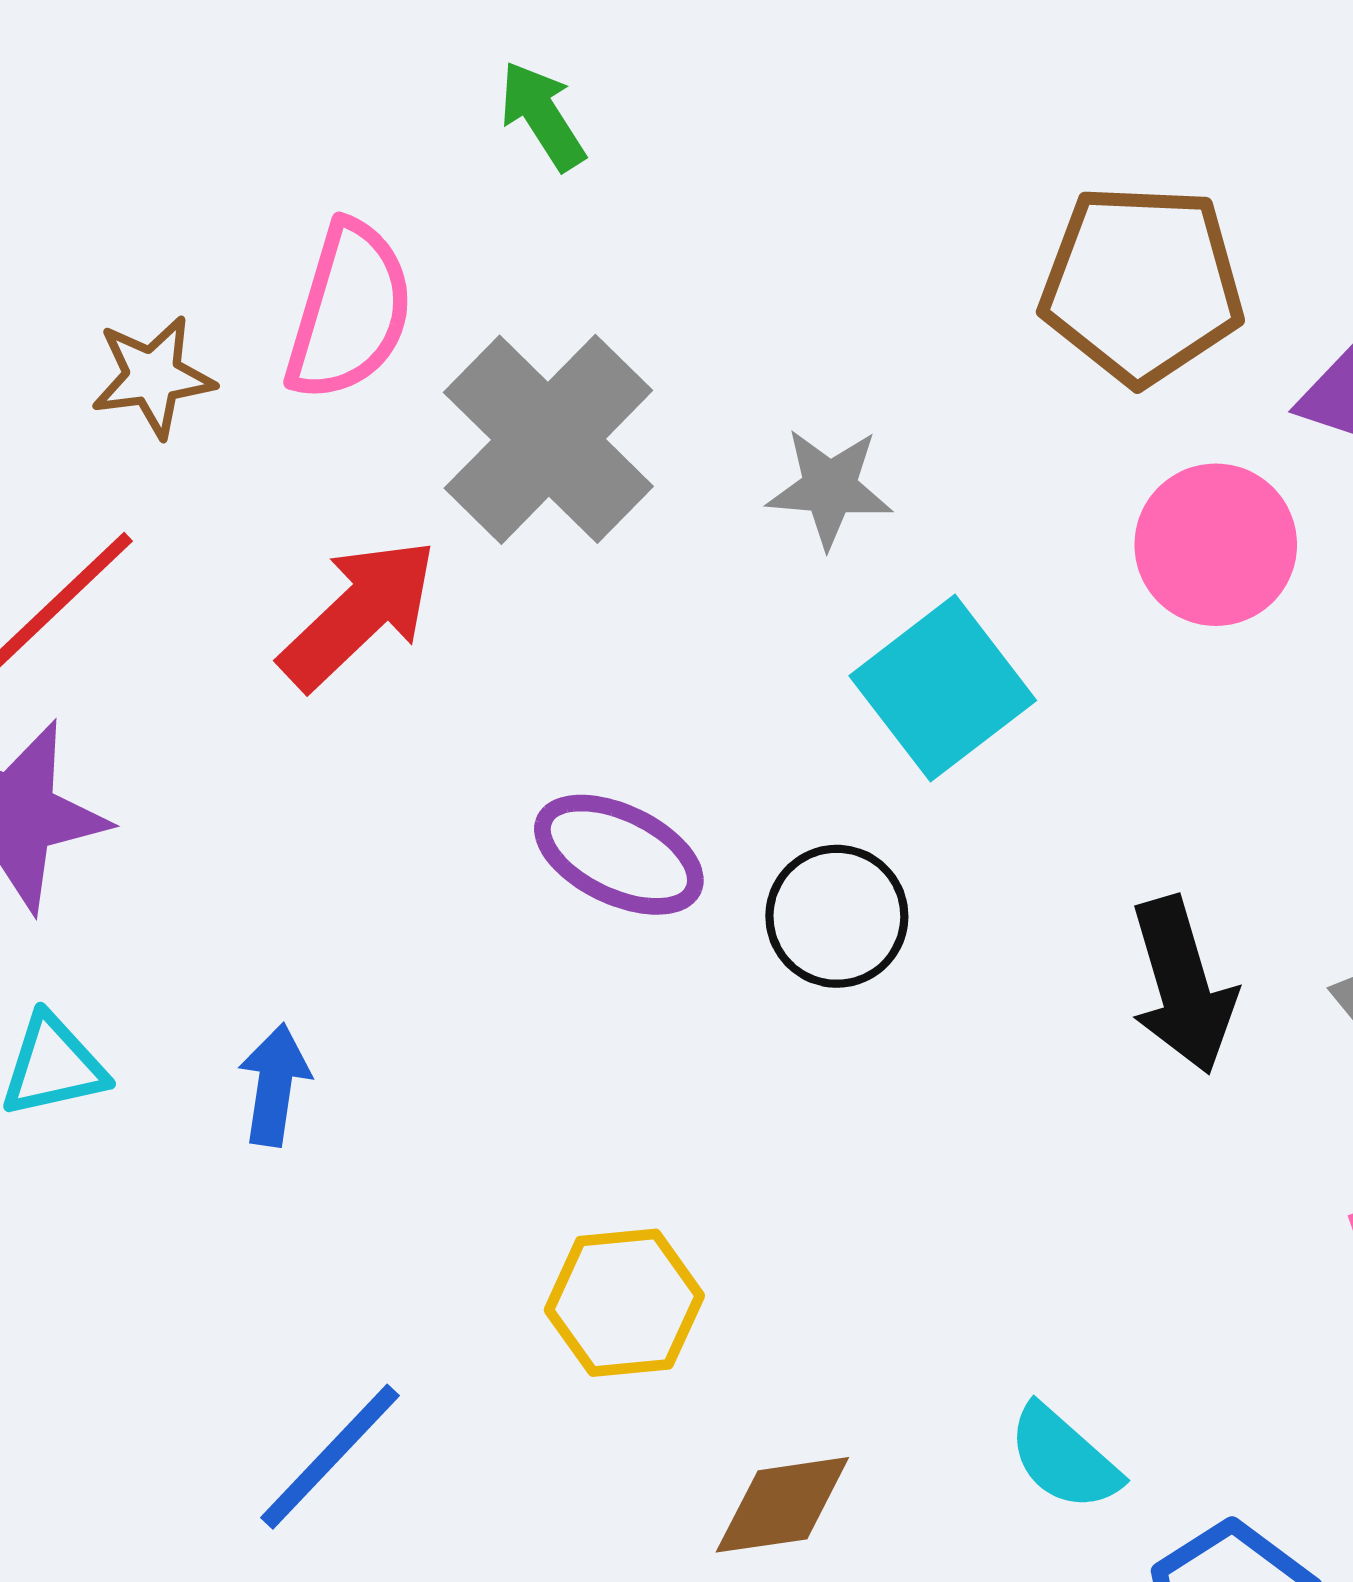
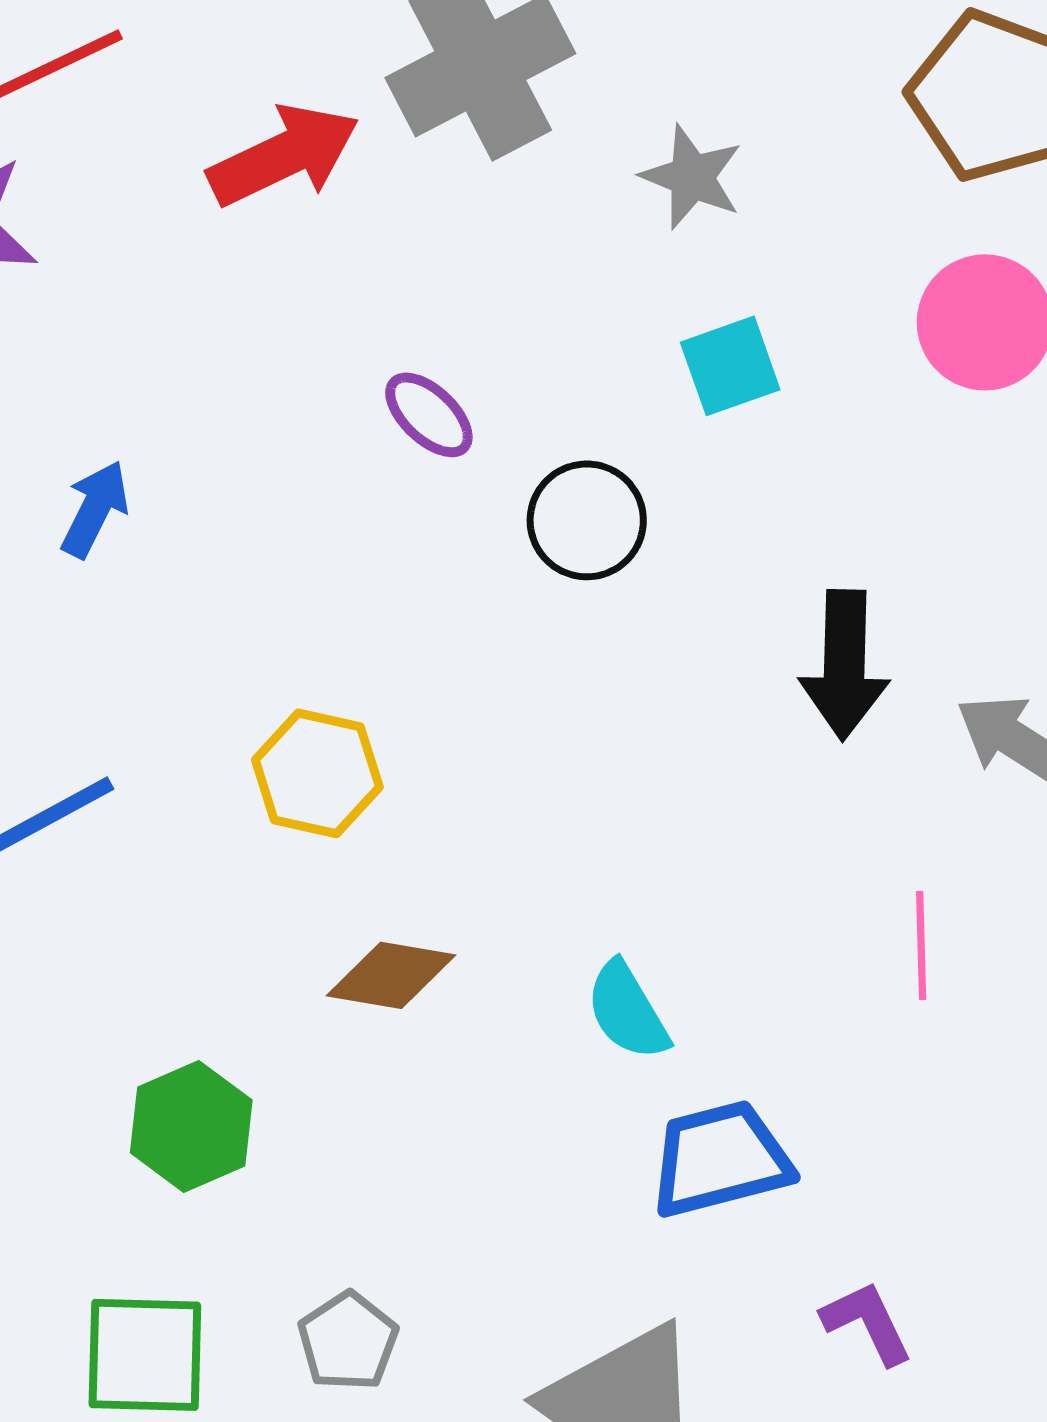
cyan square: (943, 688) -> (730, 366), size x0.7
purple ellipse: (619, 855) -> (429, 415), size x0.7

